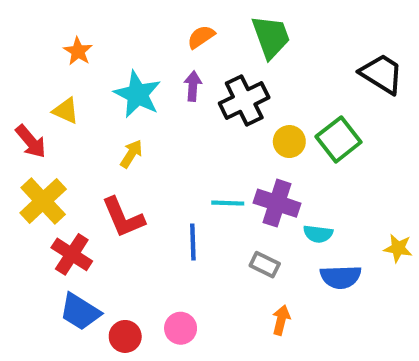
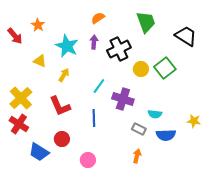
green trapezoid: (271, 37) -> (146, 22), moved
yellow triangle: (66, 111) -> (40, 61), moved
red arrow: (31, 142) -> (15, 36), moved
cyan line: (228, 203) -> (99, 86), moved, turned -56
purple cross: (277, 203) -> (123, 99), moved
red cross: (72, 254) -> (19, 124), moved
gray rectangle: (265, 265) -> (139, 129), moved
red circle: (125, 336) -> (62, 139), moved

